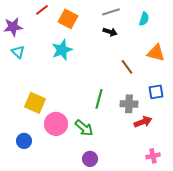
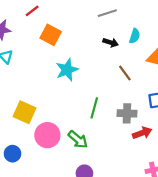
orange square: (68, 19) -> (51, 35), moved
cyan semicircle: (144, 19) -> (135, 36), moved
black arrow: (110, 32) -> (111, 42), moved
cyan star: (62, 50) -> (67, 70), moved

